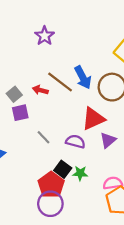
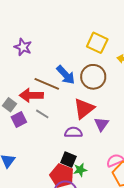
red arrow: (40, 90) -> (31, 95), size x1.6
gray line: (44, 137) -> (42, 114), moved
green star: (80, 173) -> (80, 170), moved

